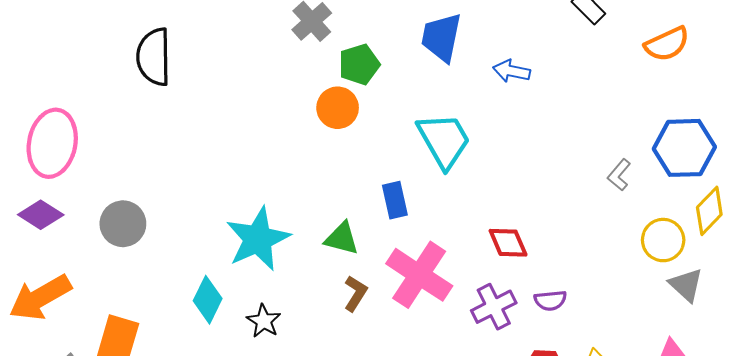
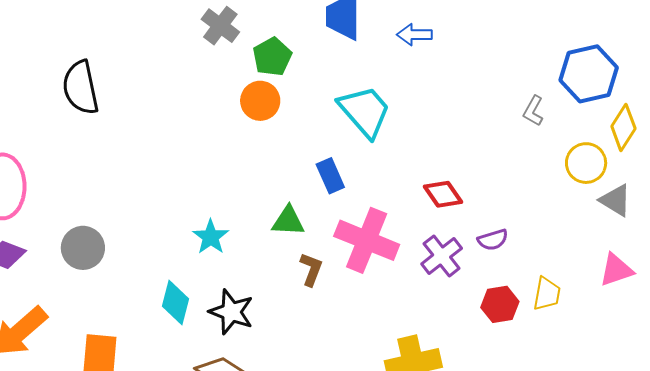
cyan star: (258, 239) -> (211, 237), size x0.6
black star: (264, 321) -> (231, 312), size x1.4

